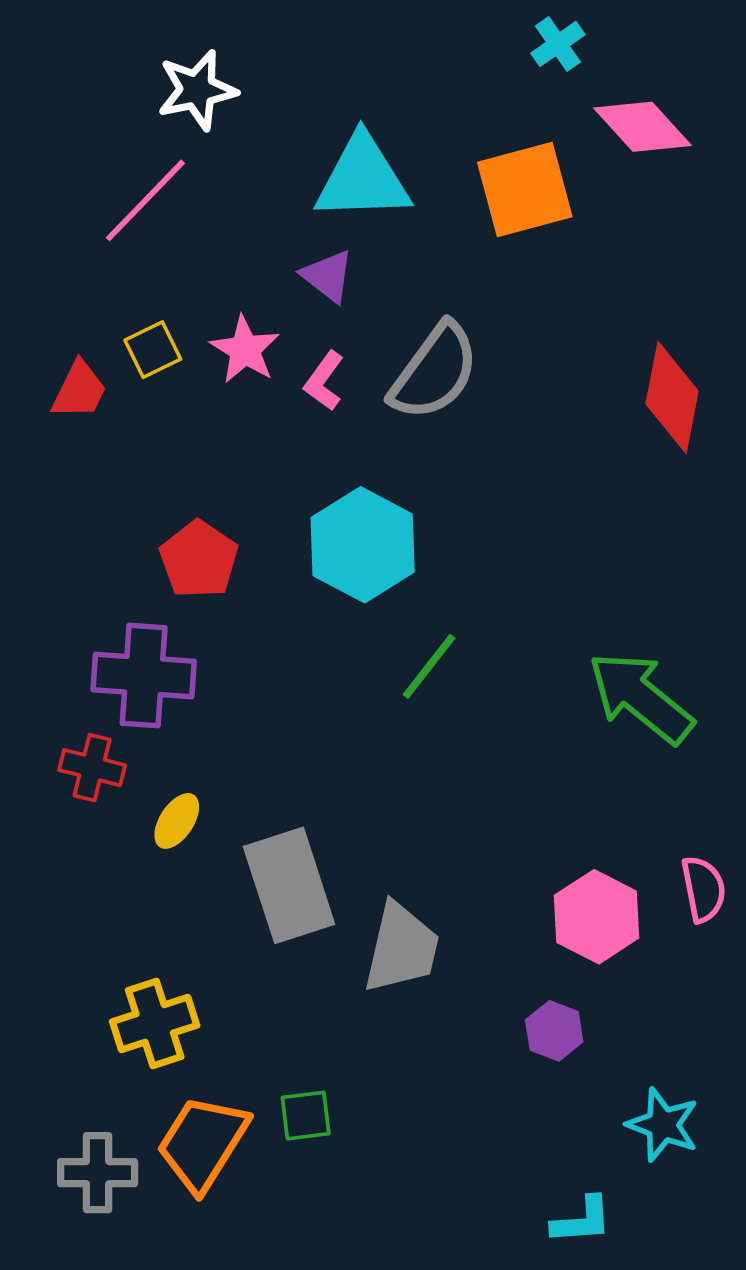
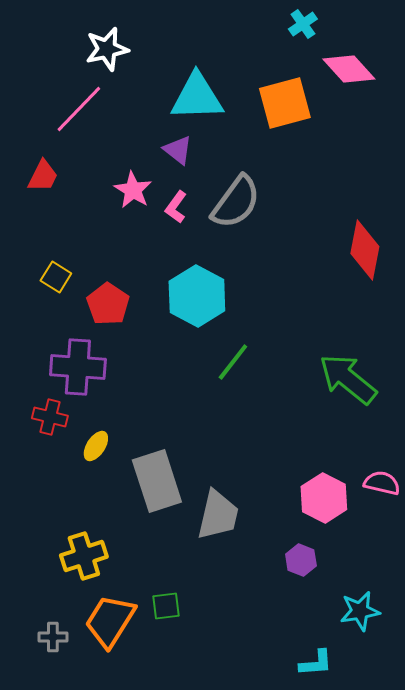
yellow square: (153, 350) -> (56, 277), moved, turned -32
red trapezoid: (79, 390) -> (43, 176), moved
red diamond: (672, 397) -> (365, 250), moved
pink semicircle: (703, 889) -> (382, 483), turned -66
cyan star: (663, 1125) -> (360, 611), turned -30
gray cross: (98, 1173) -> (53, 637), size x0.7

